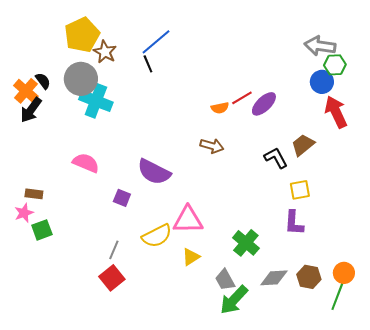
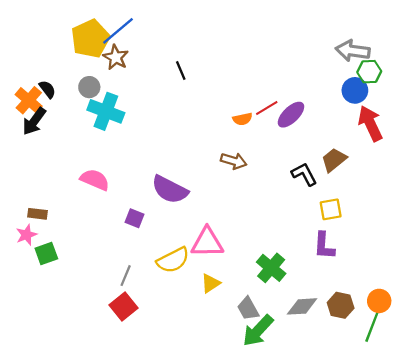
blue line: (156, 42) -> (118, 31), moved
black line: (148, 64) -> (181, 71), moved
gray circle: (81, 79) -> (89, 87), size x0.6

